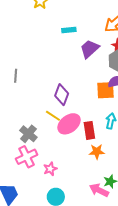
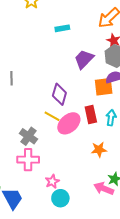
purple trapezoid: (90, 49) -> (84, 59), moved
red rectangle: (89, 130) -> (91, 114), moved
pink cross: (27, 157) -> (28, 160), turned 30
pink star: (50, 169) -> (52, 181), moved

